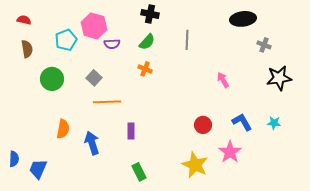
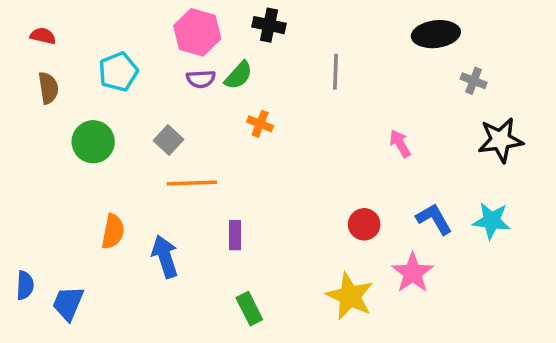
pink hexagon: (94, 26) -> (197, 32), moved
green semicircle: (147, 42) -> (239, 75), moved
cyan star: (274, 123) -> (492, 221), size x1.5

